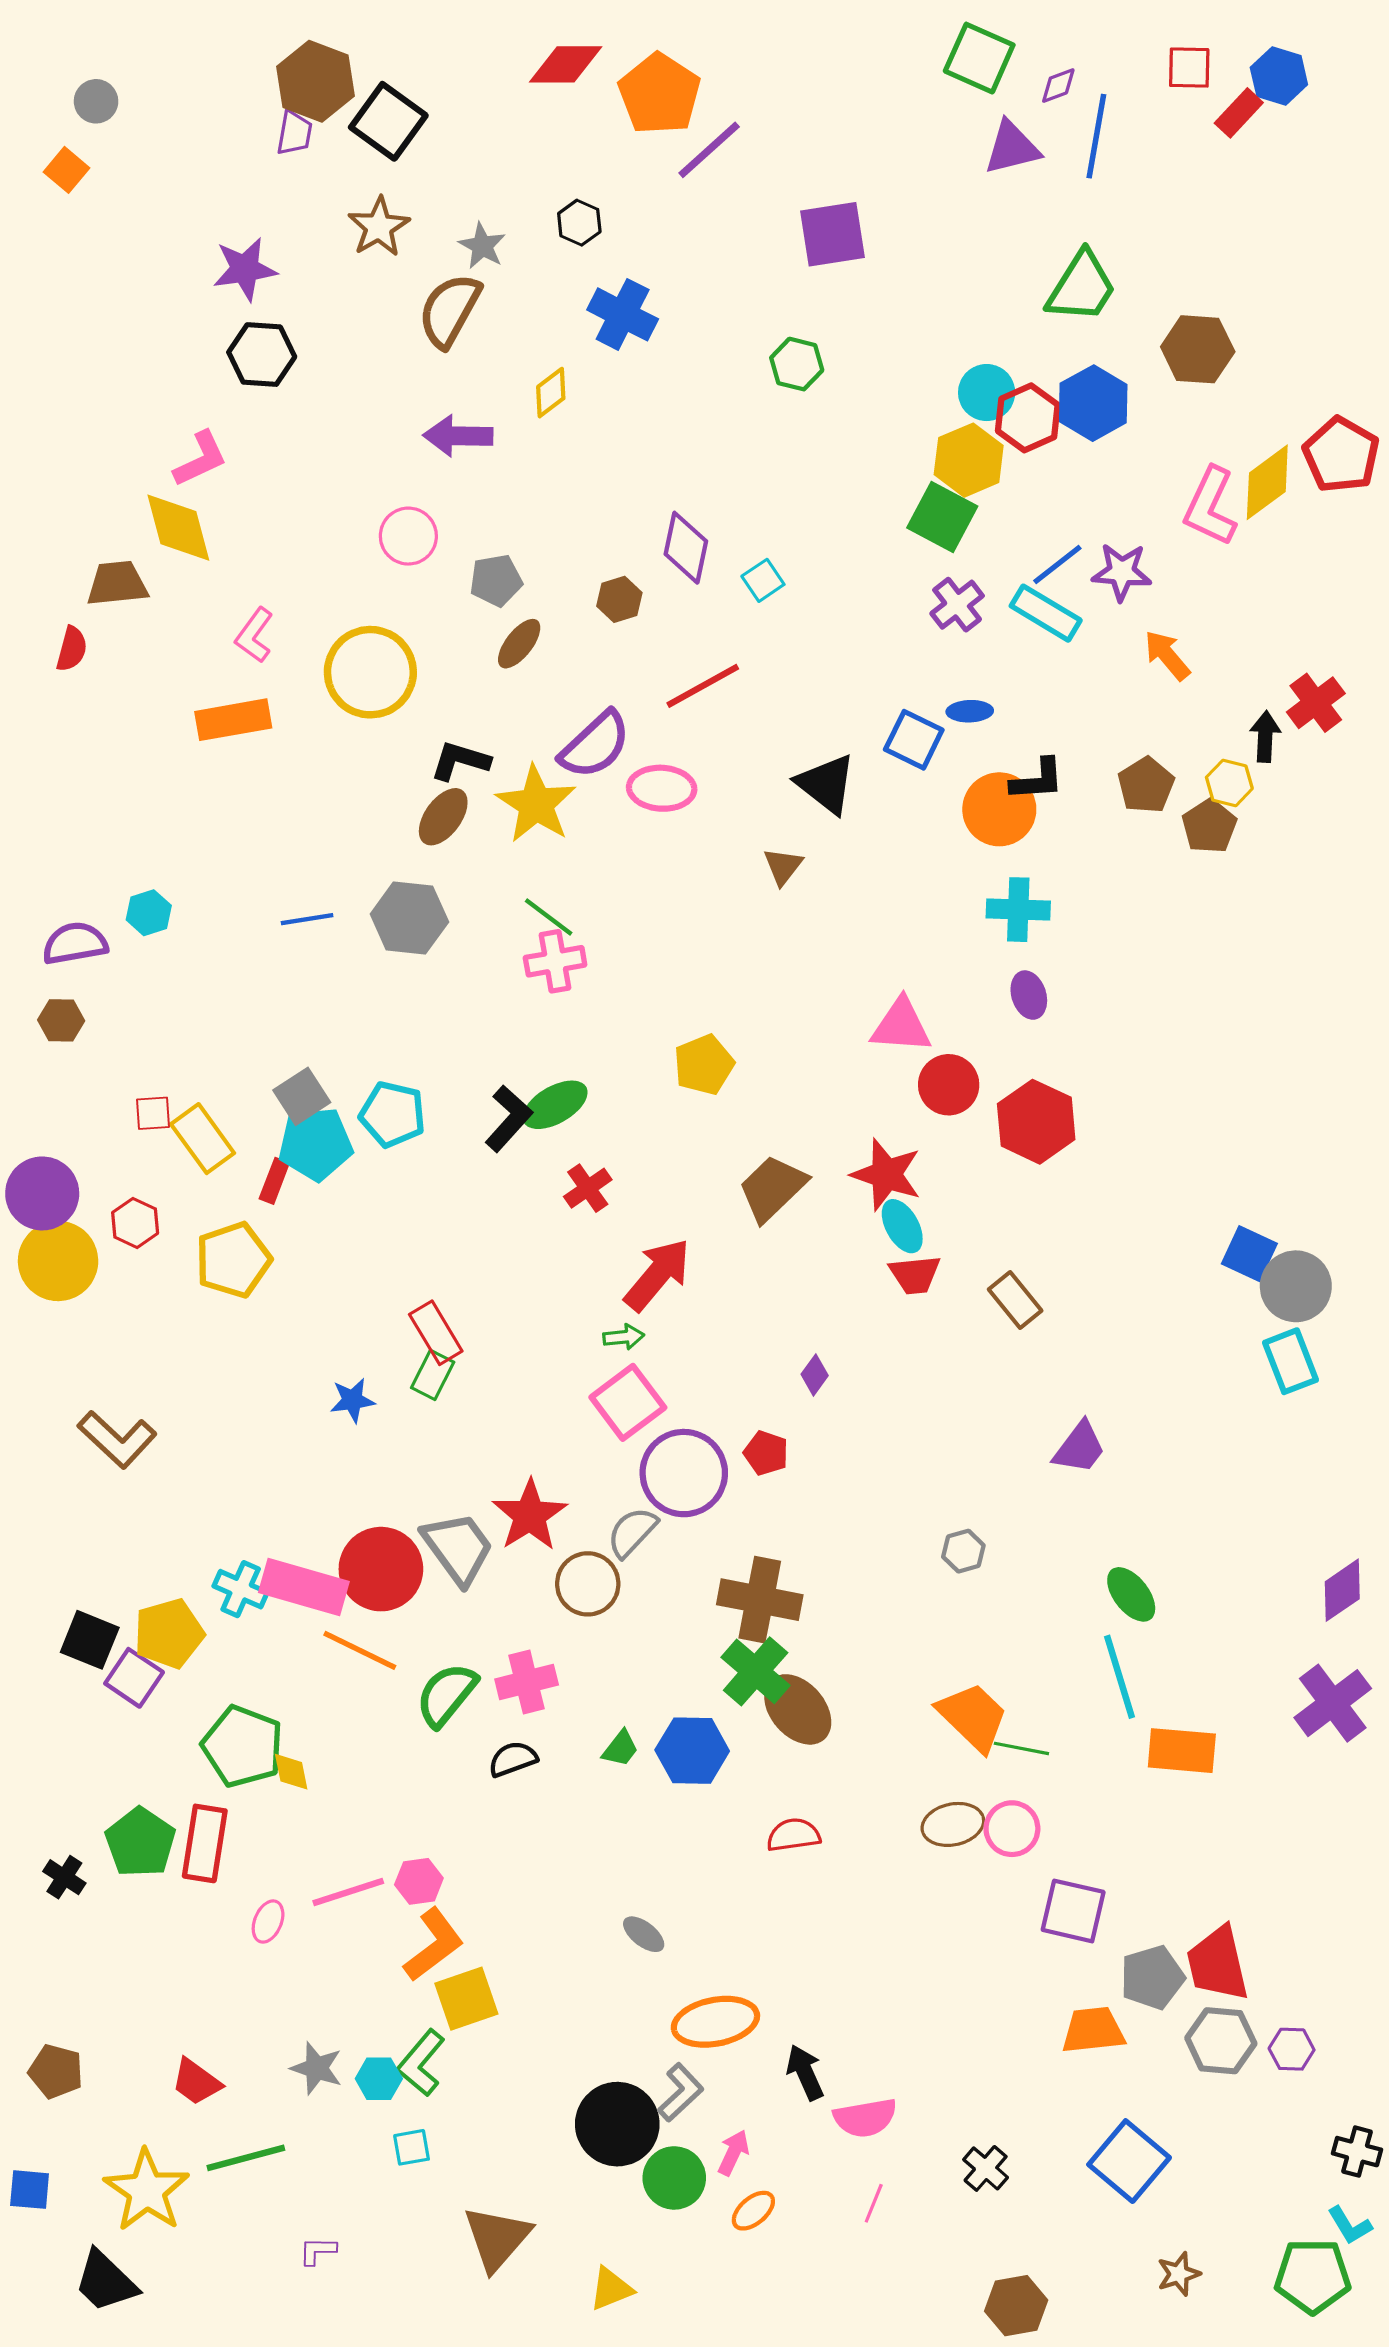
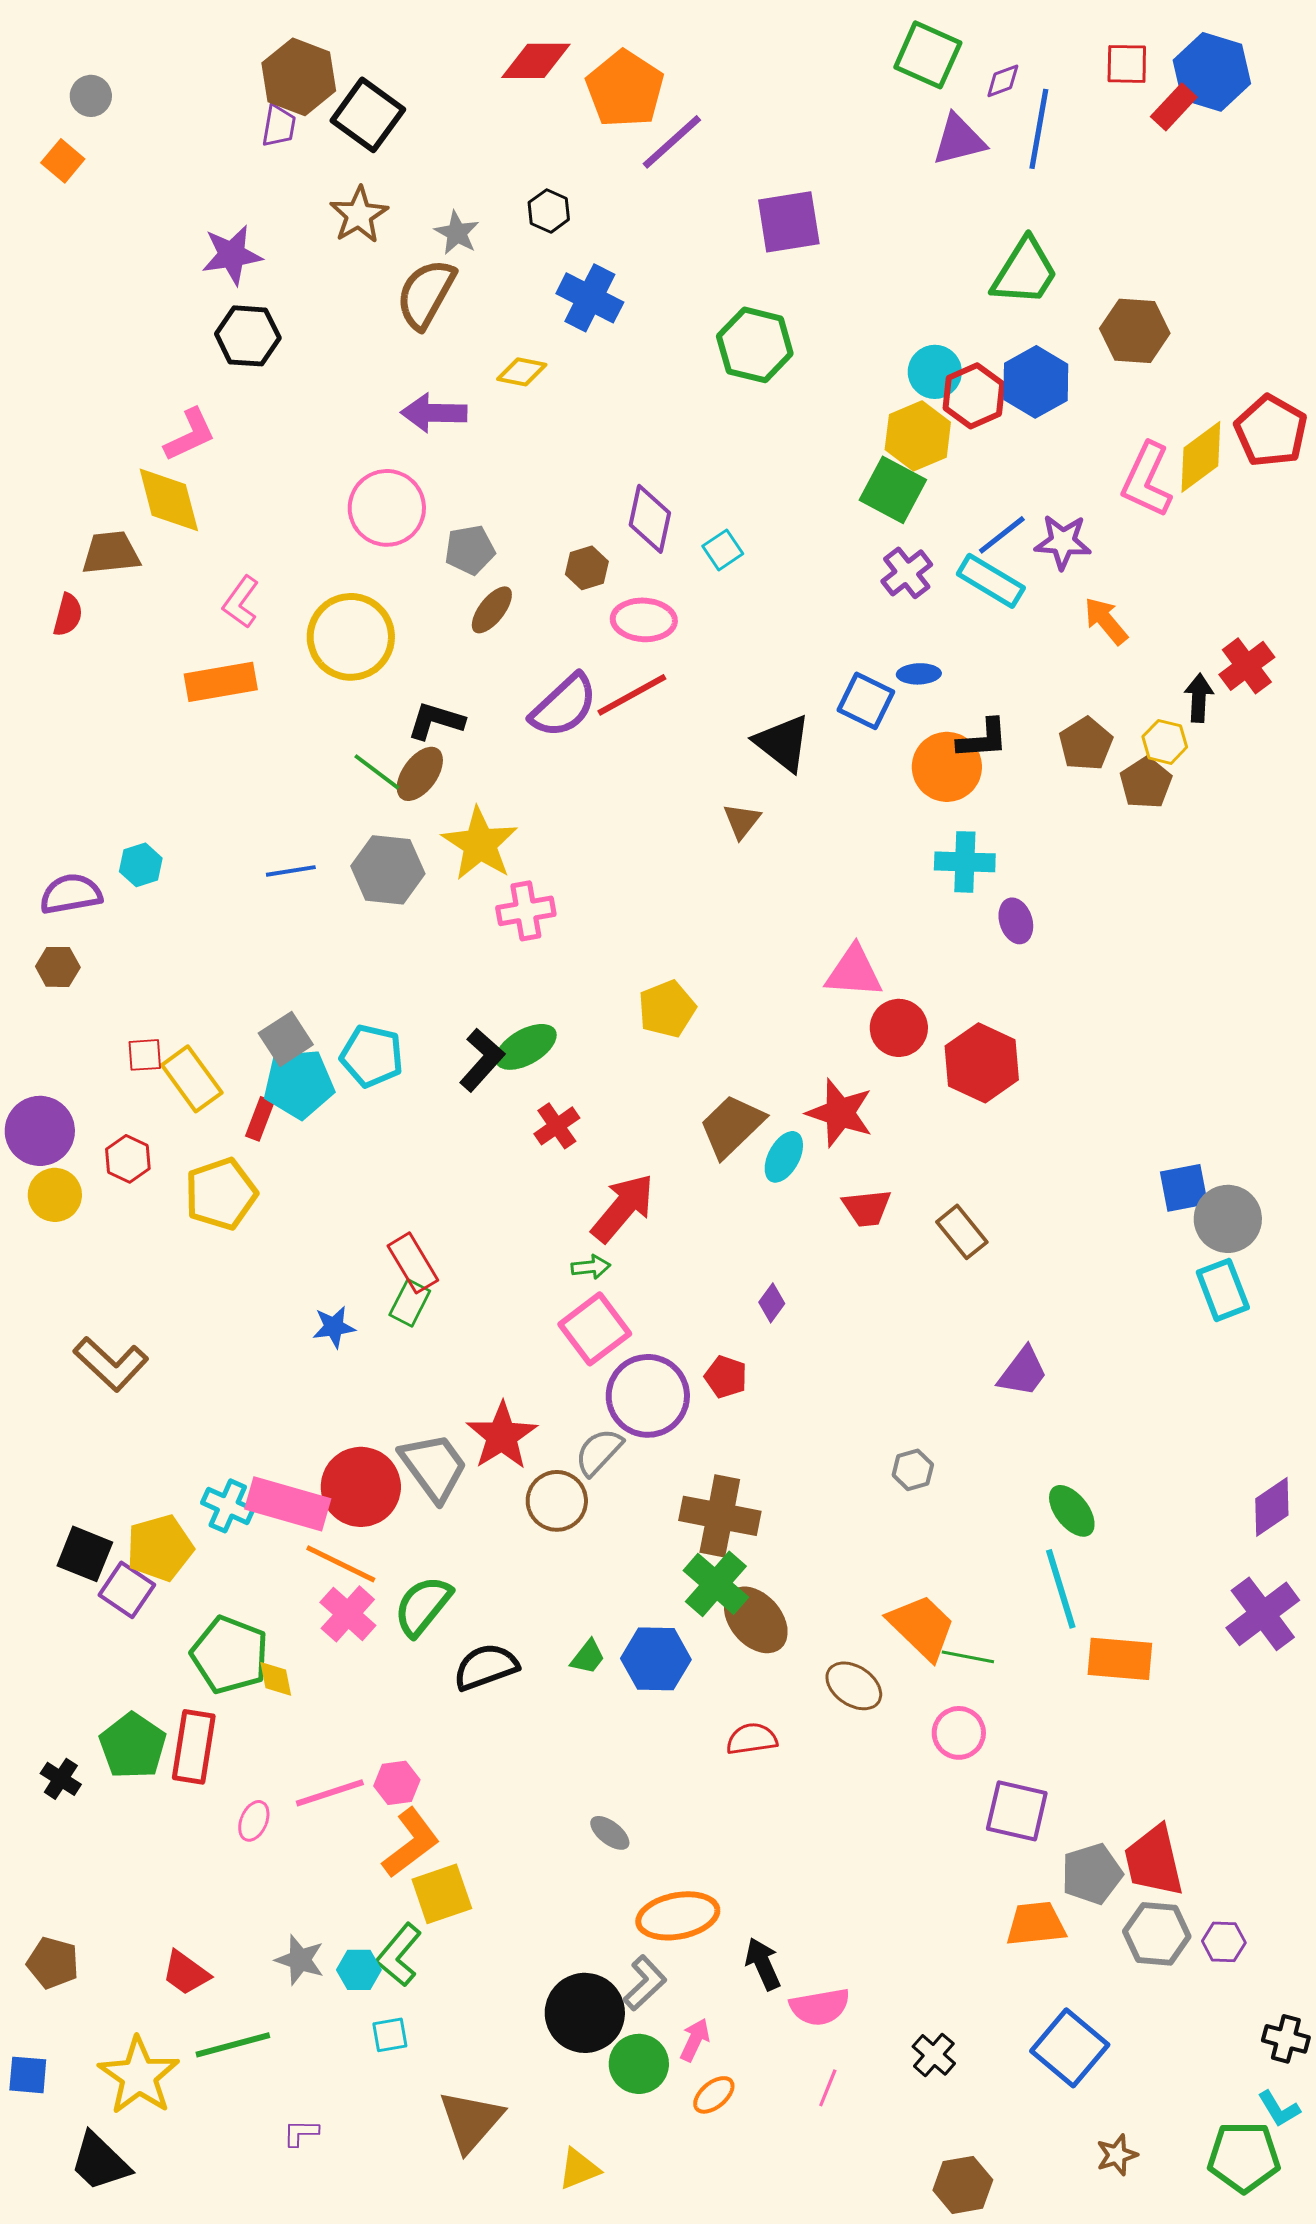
blue hexagon: (1279, 76) -> (1212, 72), size x1.4
green hexagon: (797, 364) -> (755, 345), size x1.5
yellow diamond: (551, 393) -> (522, 372), turned 48
pink circle: (408, 536) -> (387, 508), size x1.4
red line: (703, 686) -> (632, 695), moved
pink ellipse: (662, 788) -> (644, 620), moved
yellow star: (536, 804) -> (480, 844), moved
green line: (549, 917) -> (377, 772), moved
purple ellipse: (1029, 995) -> (1016, 921), moved
cyan ellipse: (902, 1226) -> (784, 1157), moved, turned 57
blue square: (1249, 1254) -> (1184, 1188), turned -36
yellow circle: (58, 1261) -> (55, 1195), size x0.7
pink cross: (527, 1682) -> (348, 1614), moved, turned -34
black semicircle: (513, 1759) -> (486, 1667), size x1.4
brown ellipse: (953, 1824) -> (854, 1686), moved, turned 46

